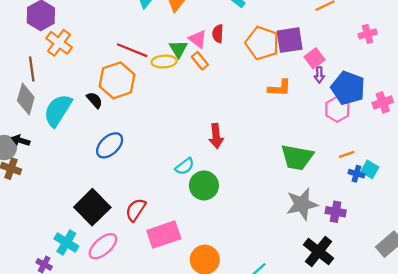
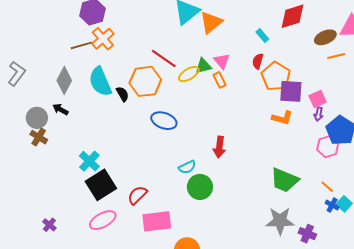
red semicircle: (218, 34) -> (258, 61), moved
purple square: (290, 40) -> (291, 91), moved
green triangle: (178, 49) -> (203, 66), turned 36
yellow ellipse: (164, 62) -> (189, 74), turned -40
brown line: (32, 69) -> (81, 45), moved, turned 70
cyan semicircle: (58, 110) -> (100, 82), moved, turned -68
black arrow: (21, 140) -> (60, 109), moved
blue ellipse: (110, 145) -> (164, 121), moved, turned 50
orange line: (347, 154) -> (327, 187), turned 48
cyan cross: (66, 242) -> (89, 161), moved

